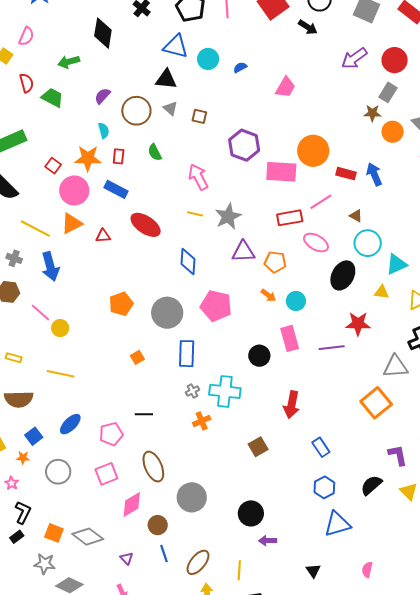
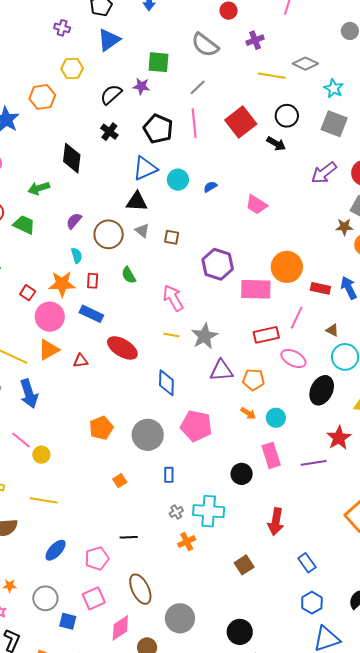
blue triangle: (176, 46) -> (145, 168), turned -36
pink trapezoid: (285, 87) -> (256, 205), turned 95
pink line: (321, 202) -> (297, 318), turned -30
red star: (358, 324) -> (339, 438), turned -30
blue rectangle: (187, 354) -> (169, 475), size x0.6
blue square: (34, 436) -> (68, 621), moved, turned -36

